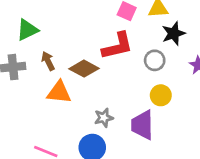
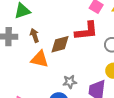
brown diamond: (84, 69) -> (60, 44), turned -50

